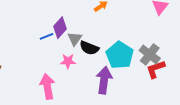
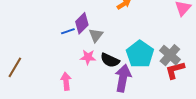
black semicircle: (89, 48) -> (110, 60), moved
pink arrow: (47, 86) -> (66, 81), size x0.7

